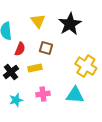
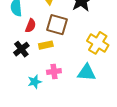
brown square: (46, 48) -> (57, 25), size x1.5
cyan star: (16, 100) -> (35, 82), moved

